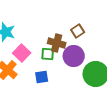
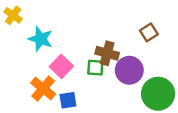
brown square: (78, 31) -> (149, 32), moved
blue square: (42, 77) -> (68, 100), moved

